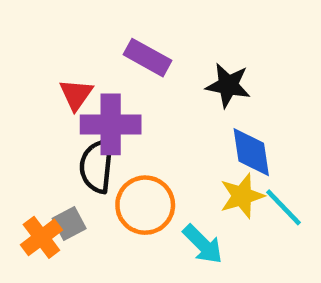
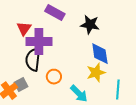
orange circle: (145, 205) -> (54, 77), size x0.6
cyan line: (283, 207) -> (118, 90), moved, turned 48

